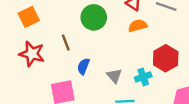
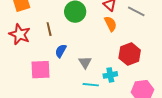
orange semicircle: (138, 26) -> (110, 24), turned 70
cyan cross: (143, 77) -> (110, 75), moved

